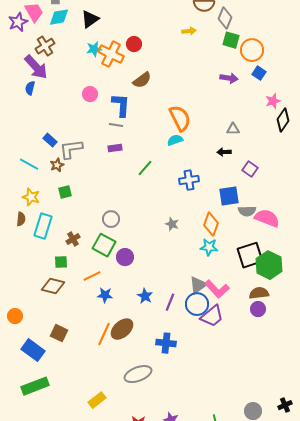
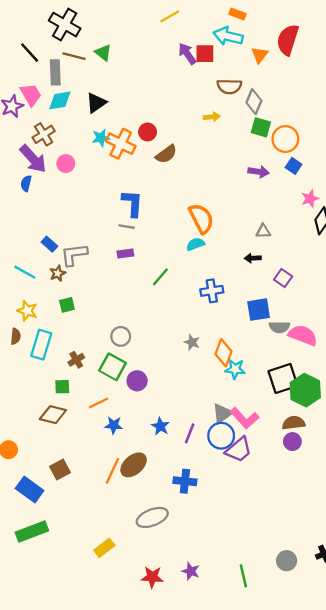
brown semicircle: (142, 80) -> (166, 154), moved
pink circle: (90, 94) -> (66, 164), moved
orange diamond: (211, 224) -> (223, 353), moved
brown square: (59, 333) -> (60, 470), turned 36

